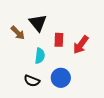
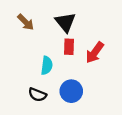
black triangle: (38, 23) -> (65, 22), moved
brown arrow: (18, 33) -> (26, 22), moved

